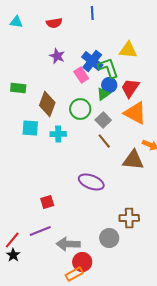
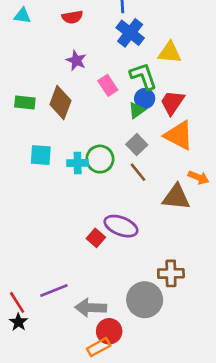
blue cross: (92, 61) -> (130, 33), moved
brown diamond: (47, 104) -> (60, 102), moved
green circle: (80, 109) -> (100, 159), moved
red square: (47, 202) -> (96, 238), moved, turned -32
gray circle: (109, 238) -> (145, 300), size x1.4
red line: (12, 240) -> (17, 302), turned -72

